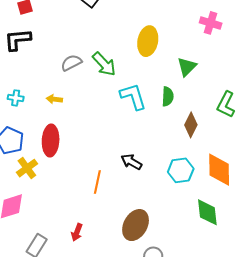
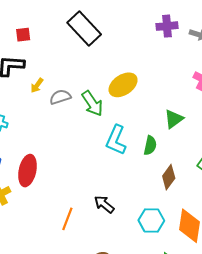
yellow ellipse: (148, 41) -> (123, 85), moved, turned 36
cyan L-shape: (133, 96) -> (116, 140), turned -148
yellow arrow: (54, 99) -> (37, 85), moved, turned -70

